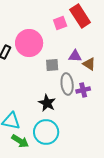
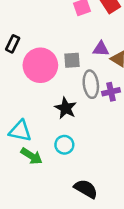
pink circle: (29, 43) -> (40, 65), moved
cyan circle: (46, 132) -> (64, 145), size x0.6

